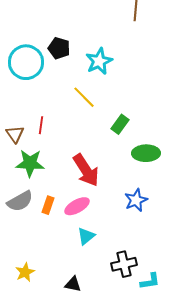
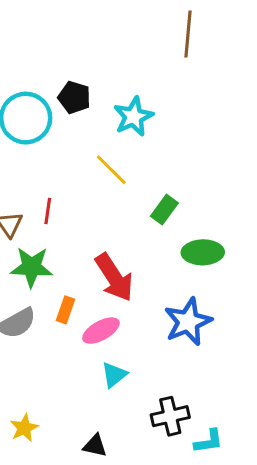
blue star: (136, 200) -> (188, 322), size x1.4
orange rectangle: (48, 205) -> (66, 310), moved

